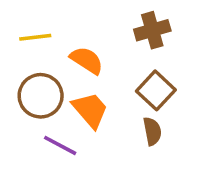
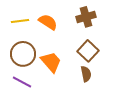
orange semicircle: (87, 60) -> (48, 22), moved
purple line: (60, 145) -> (22, 82), moved

